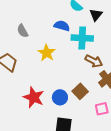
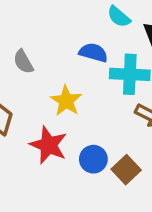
red star: (34, 97) -> (49, 145), moved
blue circle: (60, 97) -> (93, 159), moved

